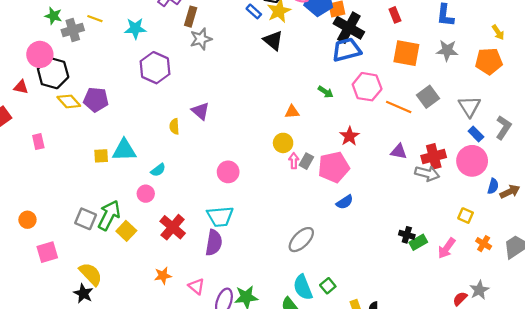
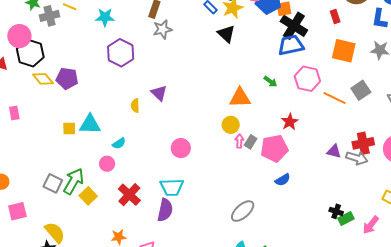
orange triangle: (292, 112) -> (240, 98), size x1.6
purple triangle: (399, 152) -> (334, 151), moved

